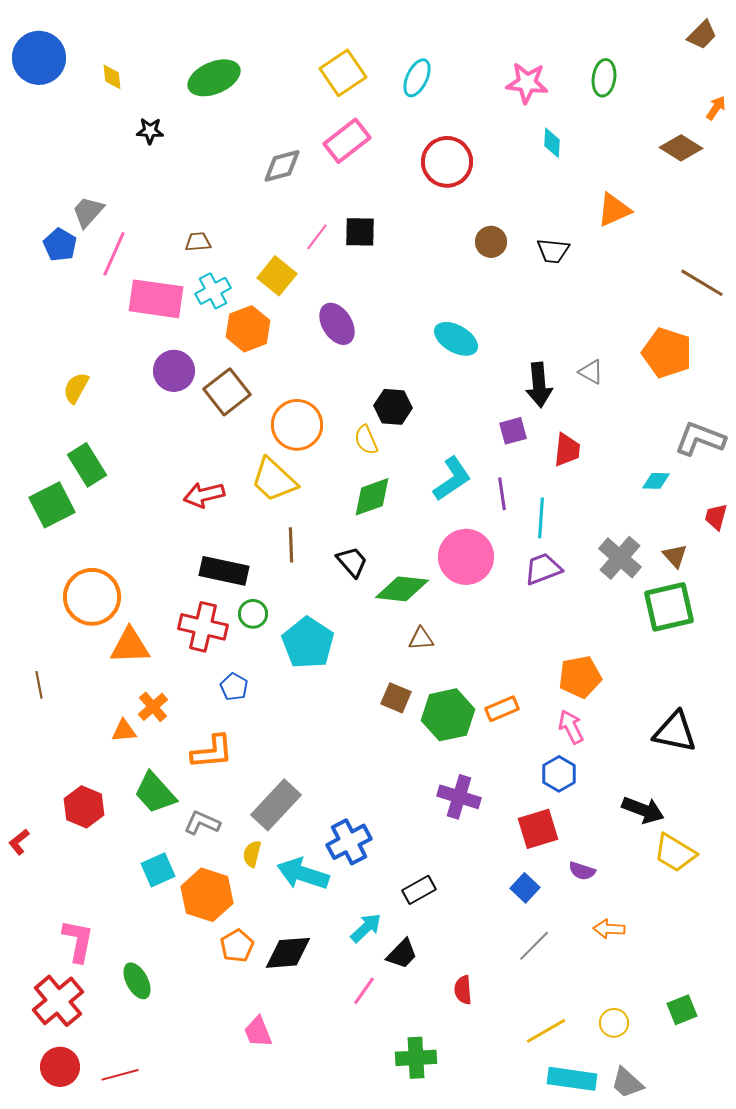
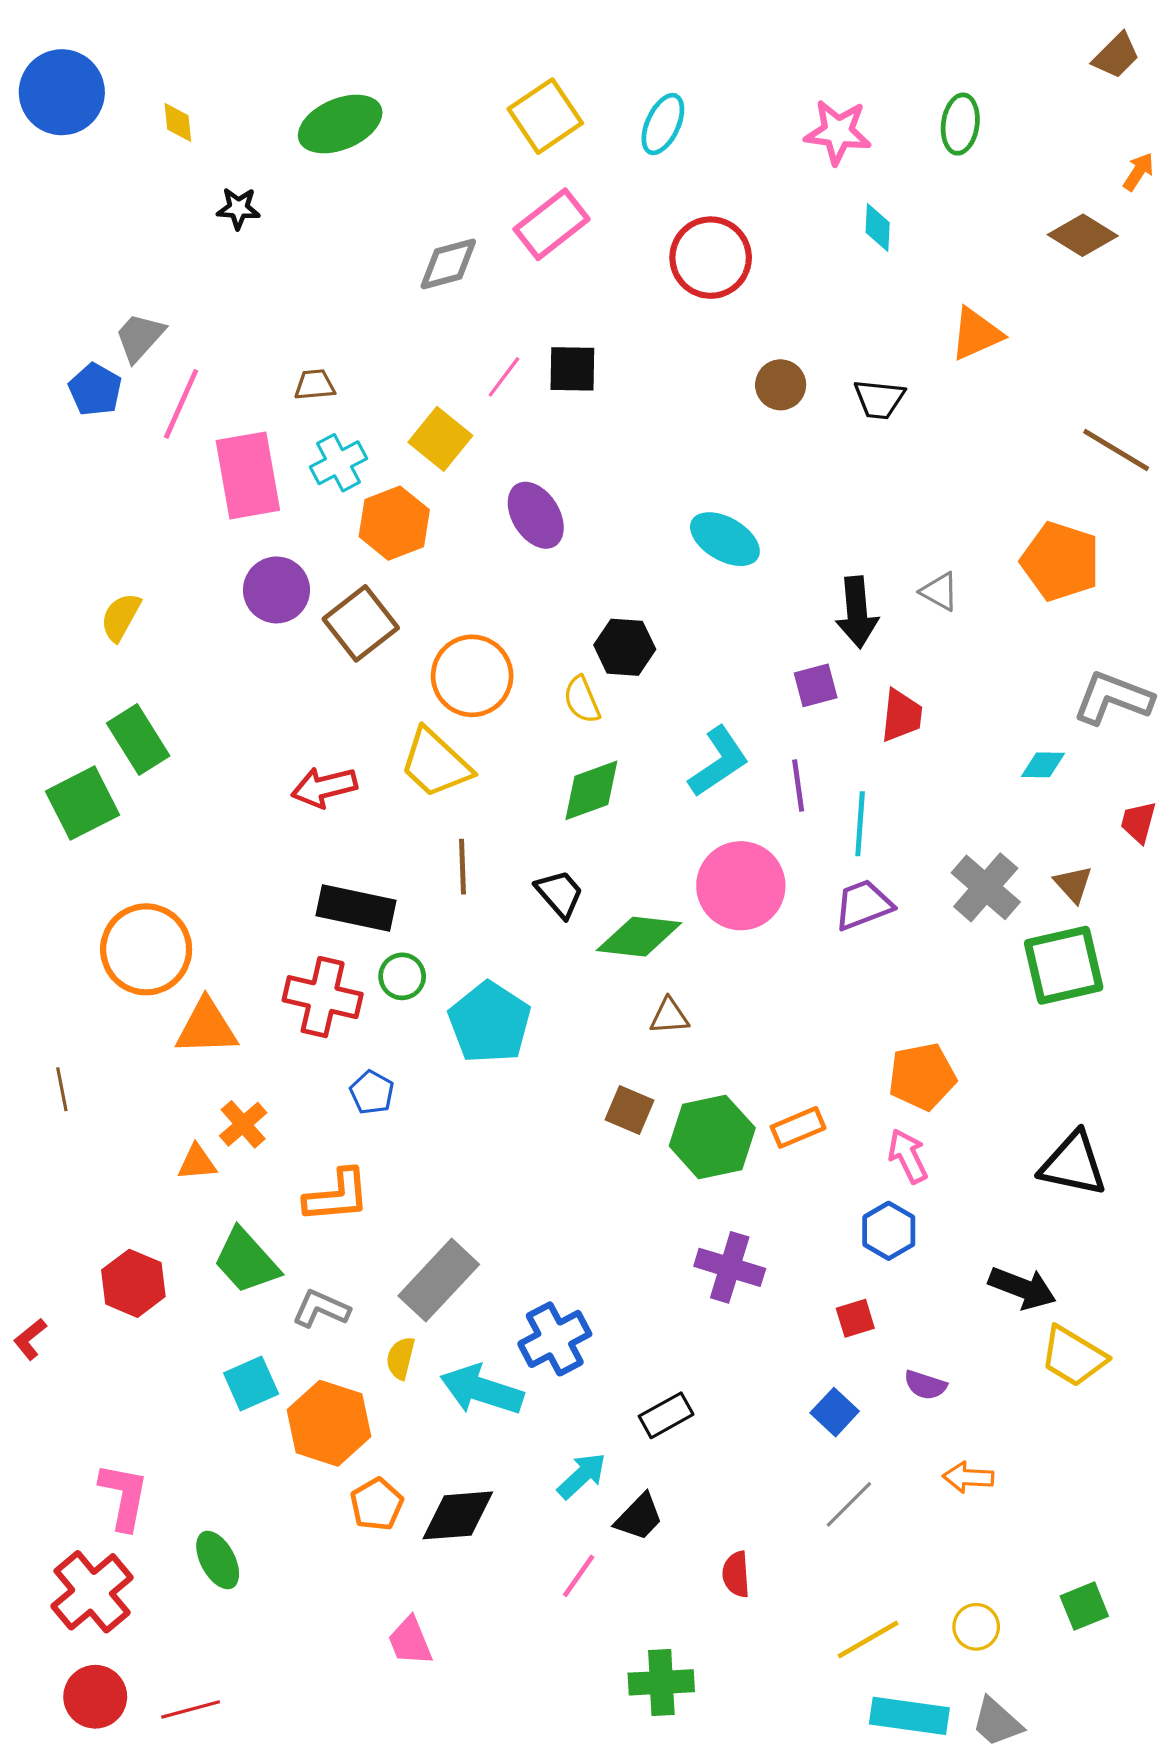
pink rectangle: (156, 299) -> (248, 475), turned 72
red square: (538, 829) -> (855, 1318), size x0.6

